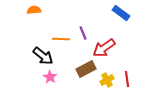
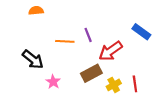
blue rectangle: (121, 13) -> (141, 32), moved
black arrow: (43, 56) -> (33, 59), moved

